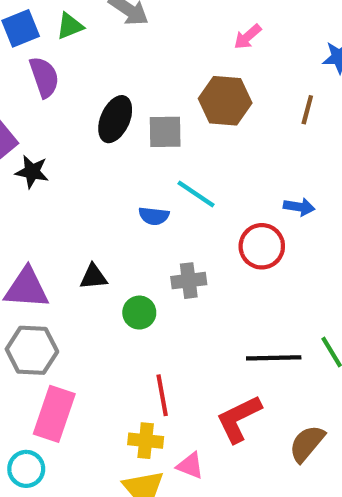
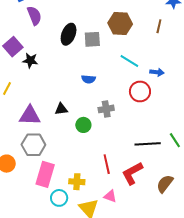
cyan line: (196, 194) -> (129, 61), moved
red line: (162, 395) -> (107, 164), moved
yellow cross: (146, 441) -> (77, 182), moved
cyan circle: (26, 469) -> (59, 198), moved

